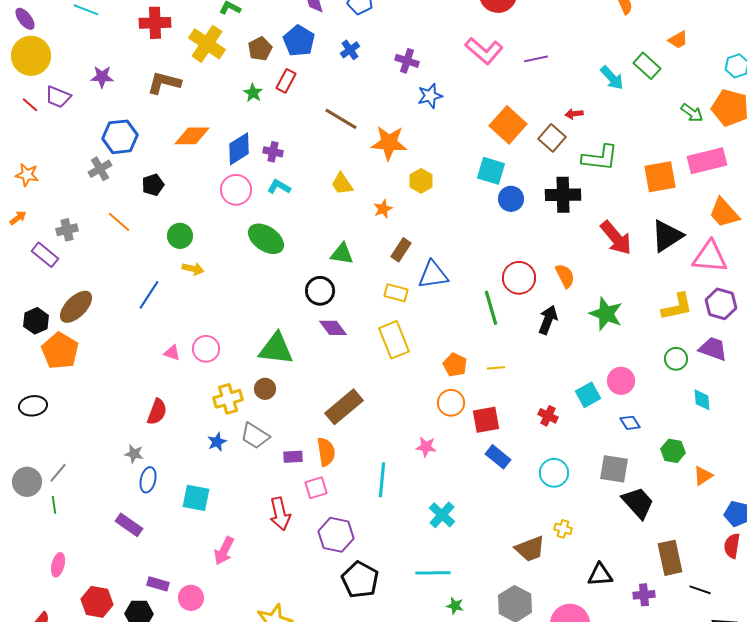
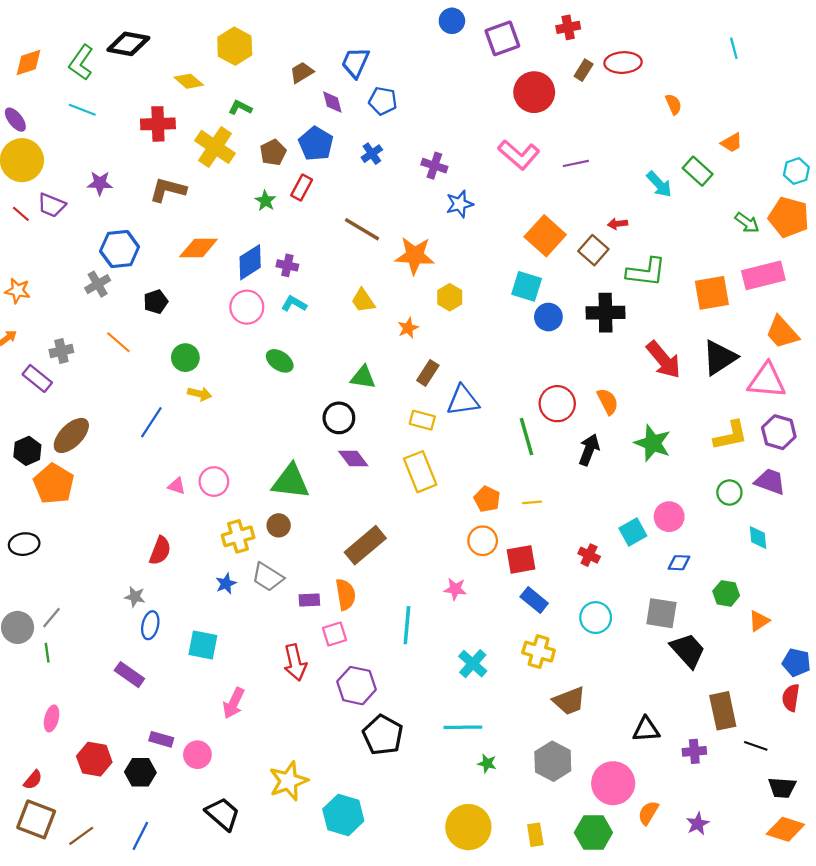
green ellipse: (266, 239) -> (280, 361), size x0.7
blue diamond: (630, 423) -> (679, 563), turned -55
yellow cross: (563, 529) -> (539, 652), moved, size x1.6

